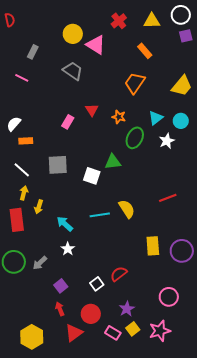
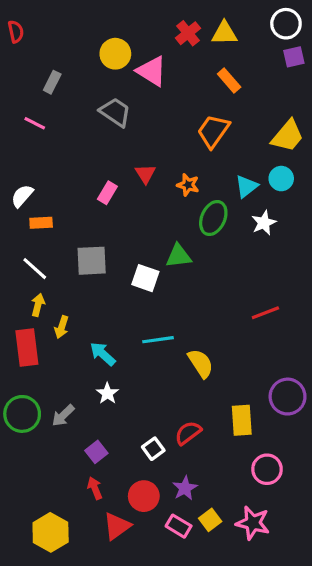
yellow triangle: (152, 21) -> (224, 33), moved
cyan circle: (181, 121) -> (281, 179), moved
yellow semicircle: (127, 209) -> (201, 363), moved
yellow rectangle: (153, 246) -> (242, 420), moved
purple star: (127, 309) -> (185, 488), moved
pink star: (160, 331) -> (253, 523), turned 30

